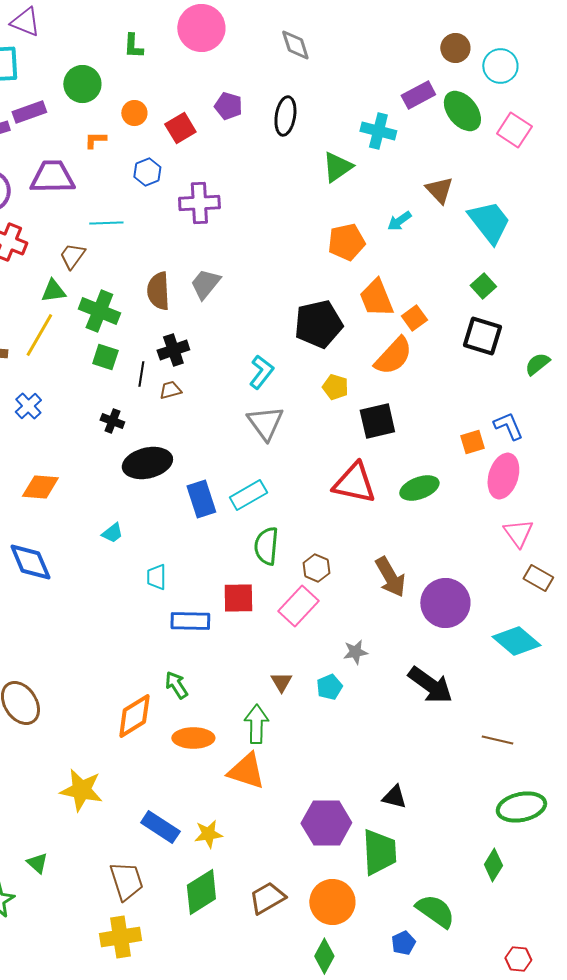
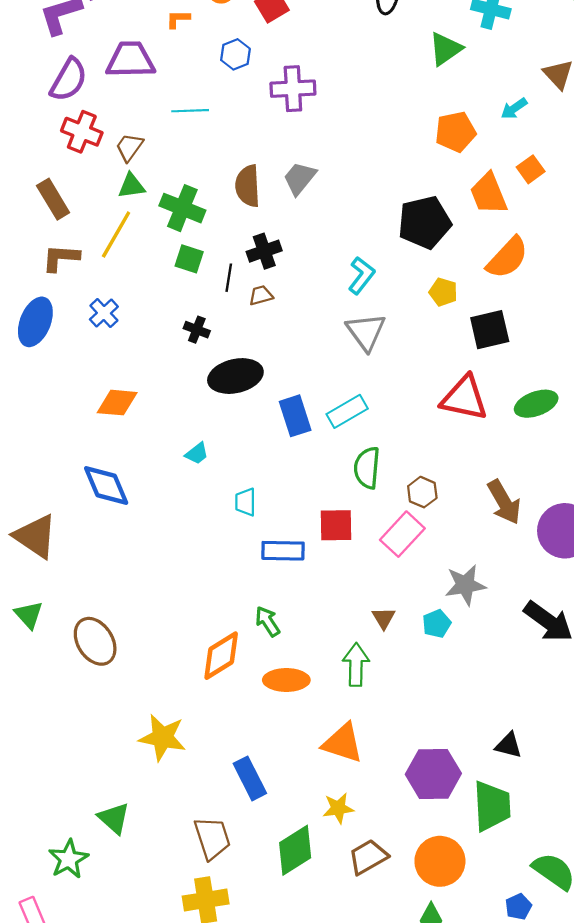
brown trapezoid: (72, 256) -> (129, 147), moved
orange square: (414, 318) -> (531, 169), moved
gray star: (355, 652) -> (465, 585), size x1.5
orange triangle: (246, 771) -> (343, 743), moved
blue rectangle: (160, 827) -> (250, 778), turned 30
yellow star: (208, 834) -> (338, 808), moved
green triangle: (37, 863) -> (114, 818), size x1.4

